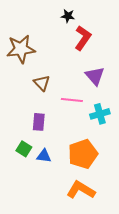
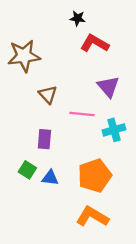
red L-shape: (83, 38) -> (95, 43), turned -95

